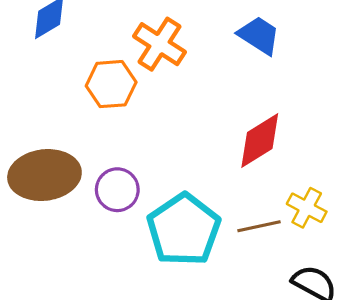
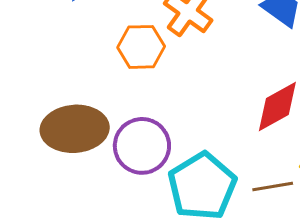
purple circle: (117, 190) -> (142, 146), size x1.4

